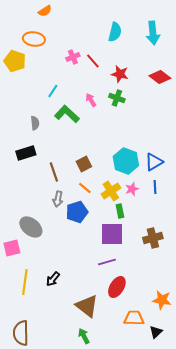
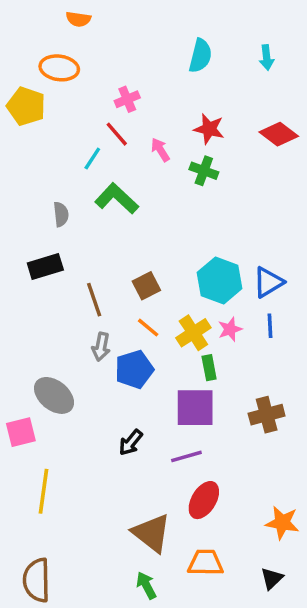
orange semicircle: (45, 11) -> (78, 19), turned 40
cyan arrow: (153, 33) -> (267, 57), size x0.6
red line: (93, 61) -> (117, 134), moved
pink arrow: (91, 100) -> (160, 150), moved
black arrow: (53, 279) -> (131, 443), moved
orange trapezoid: (134, 318) -> (206, 563), moved

